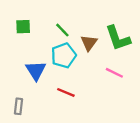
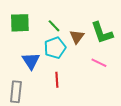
green square: (23, 27) -> (20, 23), size x1.5
red line: (66, 92) -> (57, 80), turned 63
gray rectangle: (18, 106) -> (16, 92), size x1.5

